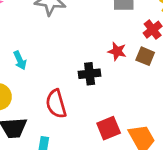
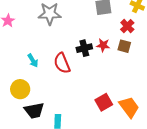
black cross: (90, 74) -> (84, 48), moved
red semicircle: (56, 104) -> (62, 63), moved

